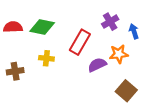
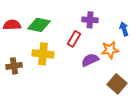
purple cross: (110, 22) -> (90, 20), moved, turned 35
red rectangle: (80, 42) -> (74, 39), size x0.7
yellow cross: (46, 58) -> (43, 54), size x1.5

